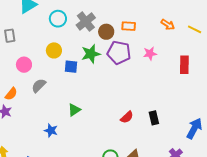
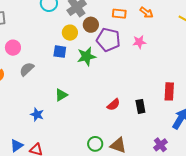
orange arrow: (168, 25) -> (146, 13), moved
brown circle: (106, 32) -> (91, 25), moved
yellow circle: (54, 50) -> (70, 33), moved
green star: (91, 54) -> (86, 56), moved
red rectangle: (184, 65) -> (169, 91), moved

